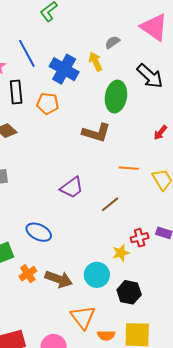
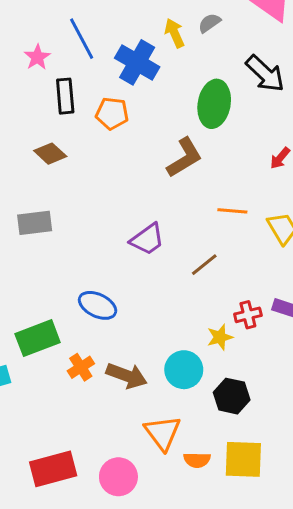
yellow arrow: (96, 62) -> (175, 33), moved
brown L-shape: (96, 133) -> (184, 158), turned -48

